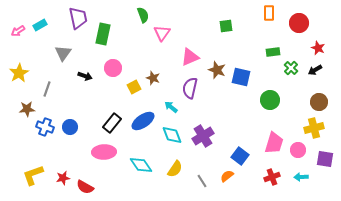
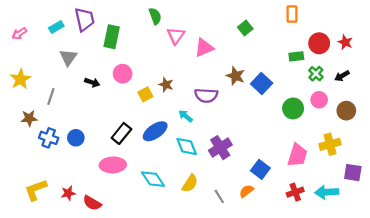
red circle: (299, 23) -> (319, 43), moved
cyan rectangle: (40, 25) -> (56, 27), moved
green square: (226, 26) -> (245, 28), turned -32
red star: (318, 48) -> (345, 42), moved
pink triangle: (190, 57) -> (204, 48), moved
blue square: (241, 77) -> (262, 83), turned 30
purple semicircle: (190, 88) -> (206, 95), turned -100
yellow cross: (314, 128) -> (330, 144), moved
pink circle: (298, 150) -> (319, 100), moved
cyan arrow: (301, 177) -> (327, 192), size x1.5

